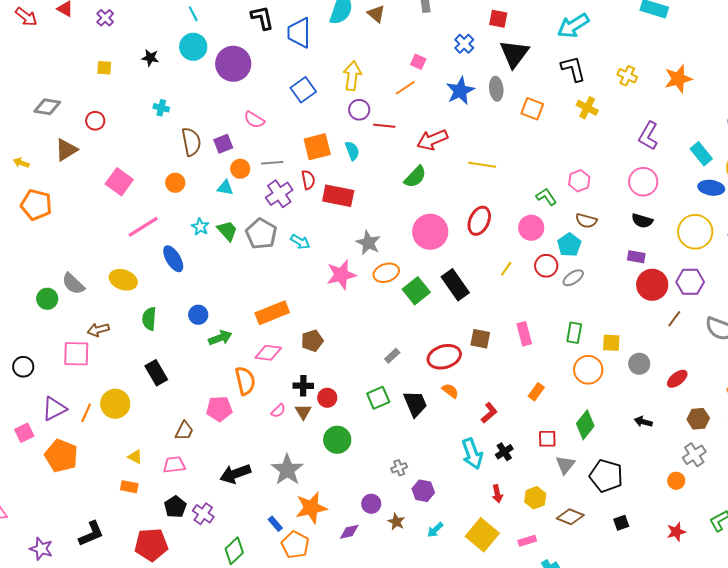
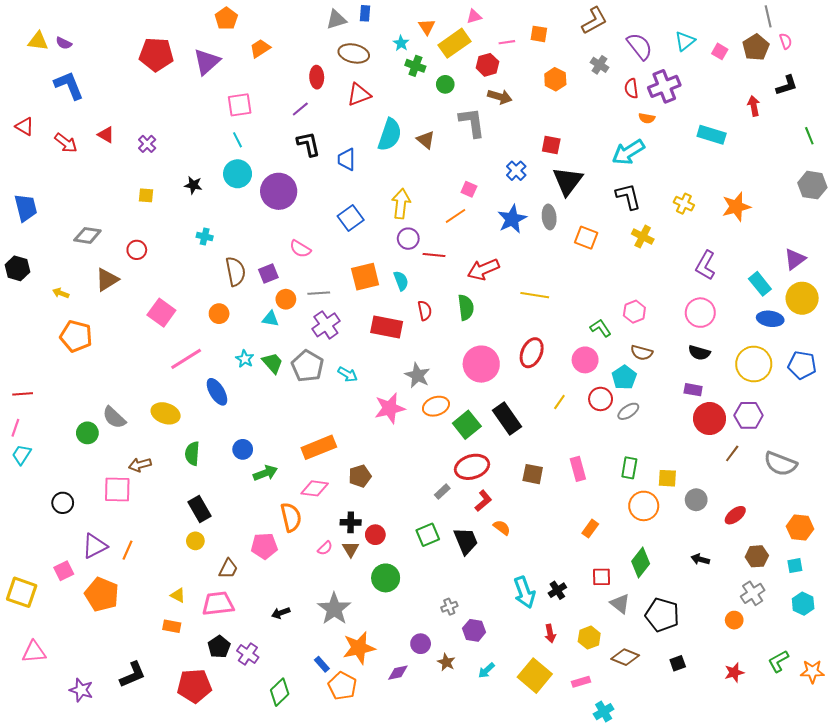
blue trapezoid: (299, 33) -> (347, 159), size x0.7
green semicircle: (415, 177) -> (466, 307), turned -50
red semicircle: (308, 180) -> (425, 311), moved
red ellipse: (444, 357) -> (472, 467), moved
yellow circle: (115, 404) -> (195, 541), moved, size x0.6
red L-shape: (489, 413) -> (483, 501), moved
pink trapezoid: (174, 465) -> (218, 604), size x1.4
gray triangle: (565, 465) -> (620, 604), turned -30
black arrow: (235, 474) -> (281, 613), size x0.6

